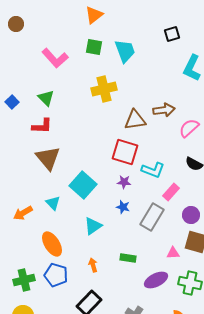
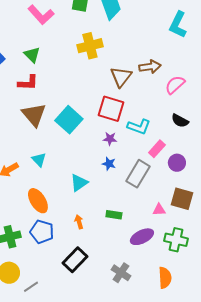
brown triangle: (135, 120) -> (121, 77), turned -45
cyan square: (83, 185) -> (69, 120), moved
purple circle: (191, 215) -> (177, 163), moved

